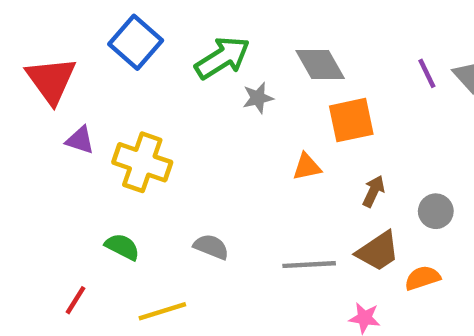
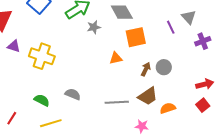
purple line: (427, 73) -> (171, 27), moved
gray circle: (436, 211) -> (164, 67), moved
green semicircle: (122, 247) -> (42, 100), moved

